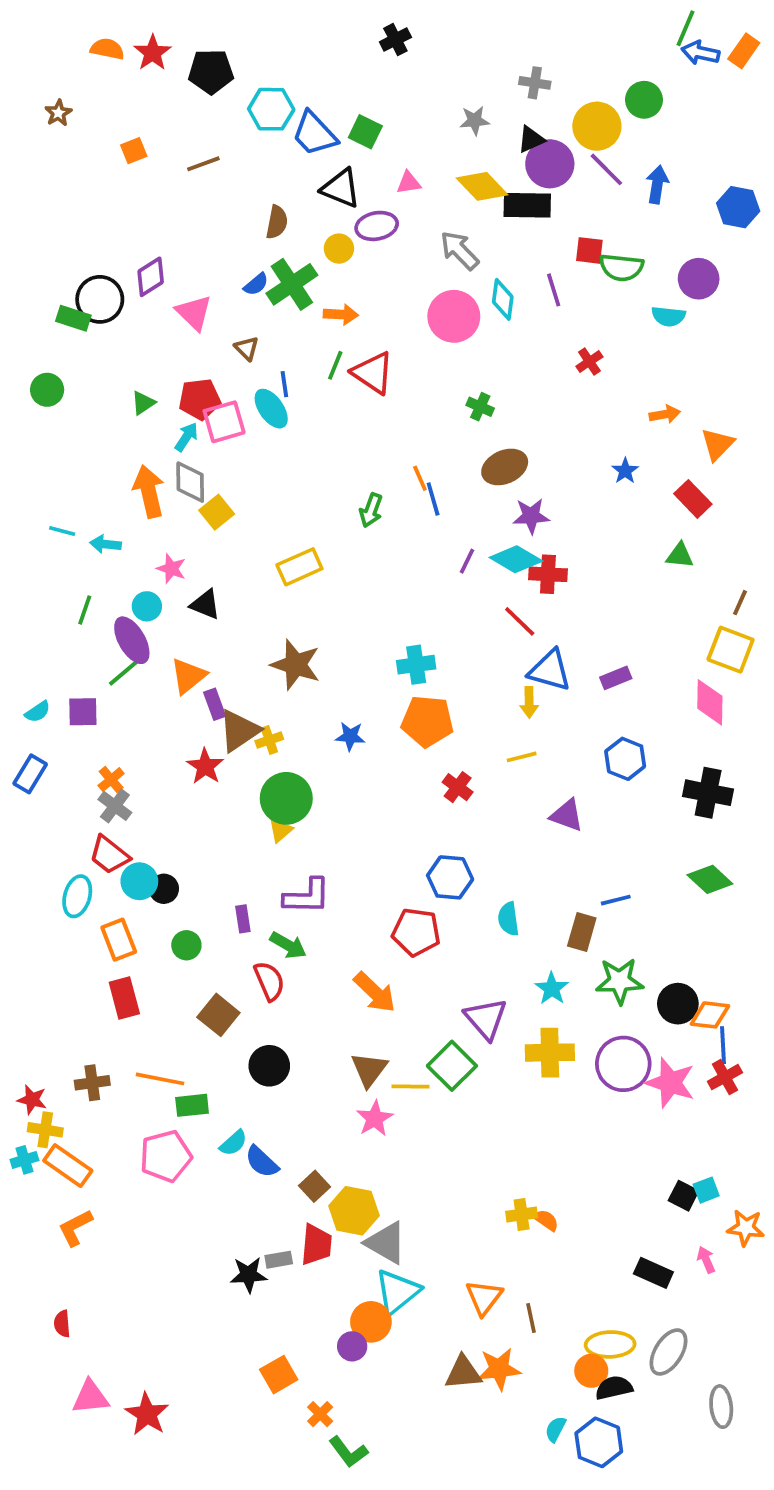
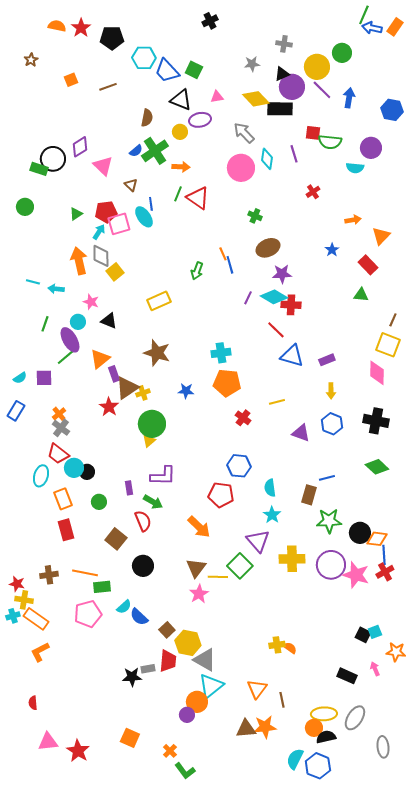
yellow arrow: (529, 702) -> (331, 391), moved
blue hexagon: (625, 759) -> (332, 424), moved
cyan star: (552, 989) -> (272, 515), moved
orange square: (279, 1375) -> (130, 738), moved, turned -36
cyan semicircle: (555, 1429) -> (295, 759), size x1.5

